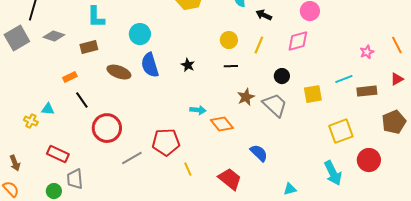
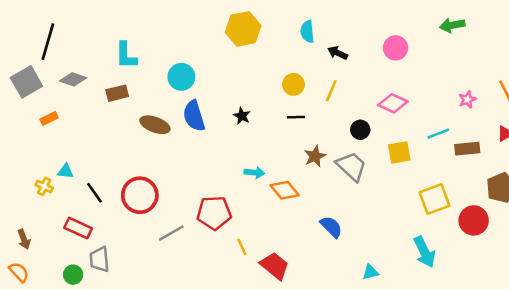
pink diamond: (298, 41) -> (393, 103), moved, turned 40
orange rectangle: (70, 77) -> (49, 118), moved
black line: (82, 100) -> (94, 193), moved
red circle: (369, 160) -> (474, 220), moved
red trapezoid: (230, 179) -> (275, 266), moved

